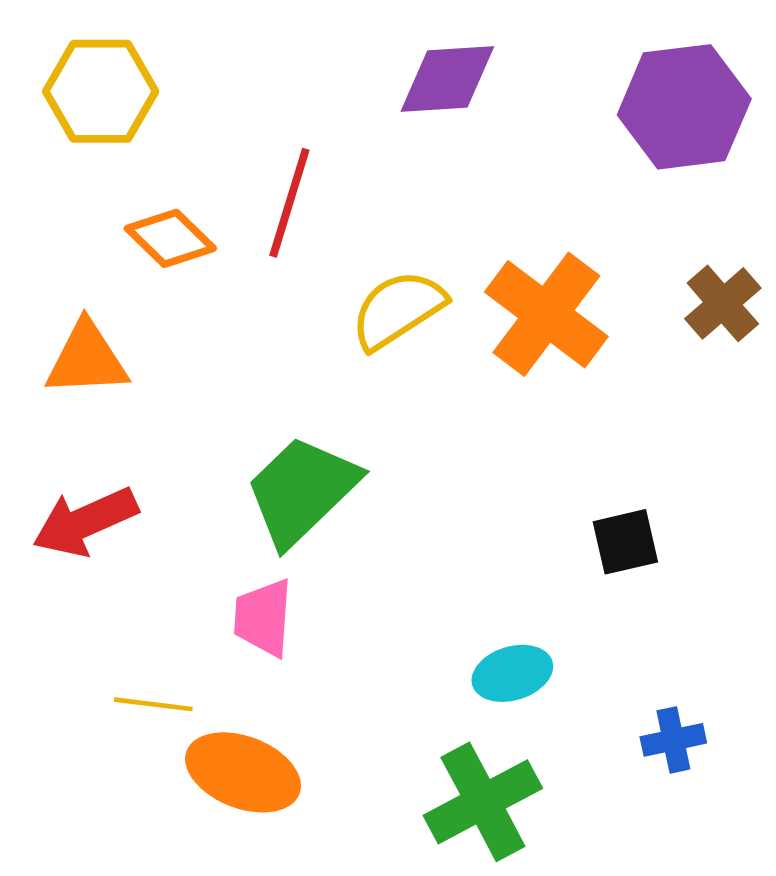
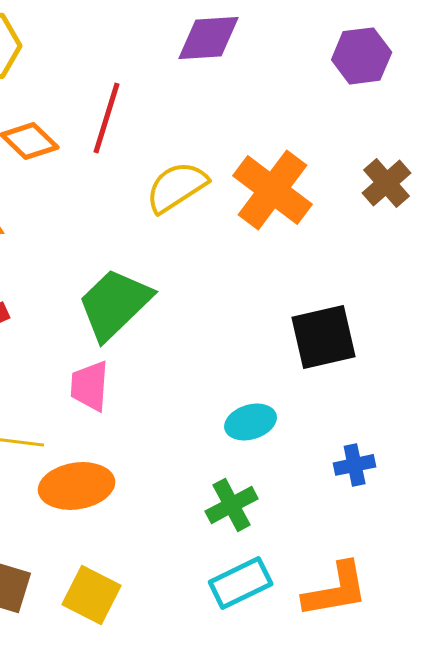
purple hexagon: (684, 107) -> (362, 56), size x0.7
black square: (625, 542) -> (324, 337), size x1.5
orange ellipse: (243, 772) -> (77, 486), turned -30
green cross: (483, 802) -> (232, 505), size x0.7

